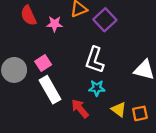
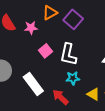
pink square: (43, 63) -> (45, 51), moved

